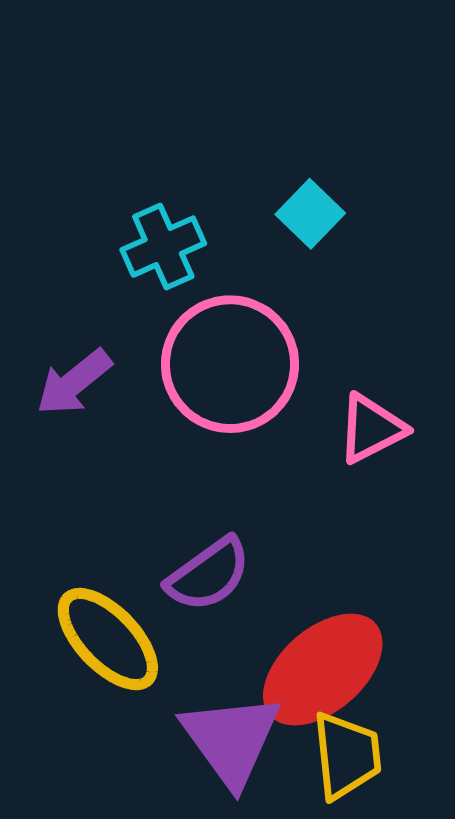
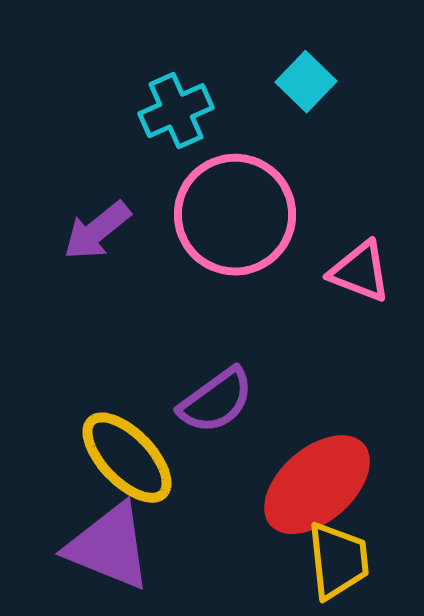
pink triangle: (371, 429) -> (360, 272), turned 48
purple triangle: (231, 740) -> (109, 547), moved, turned -32

